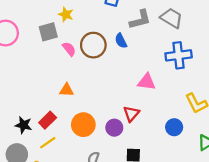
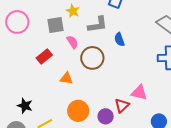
gray L-shape: (140, 20) -> (98, 25), moved
brown circle: (93, 45) -> (92, 58), moved
pink triangle: (147, 82) -> (139, 92), moved
red rectangle: (48, 120) -> (44, 57), moved

